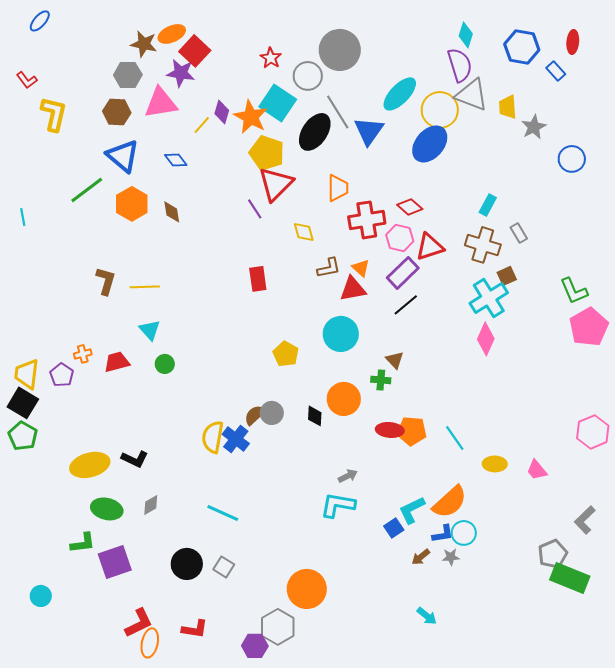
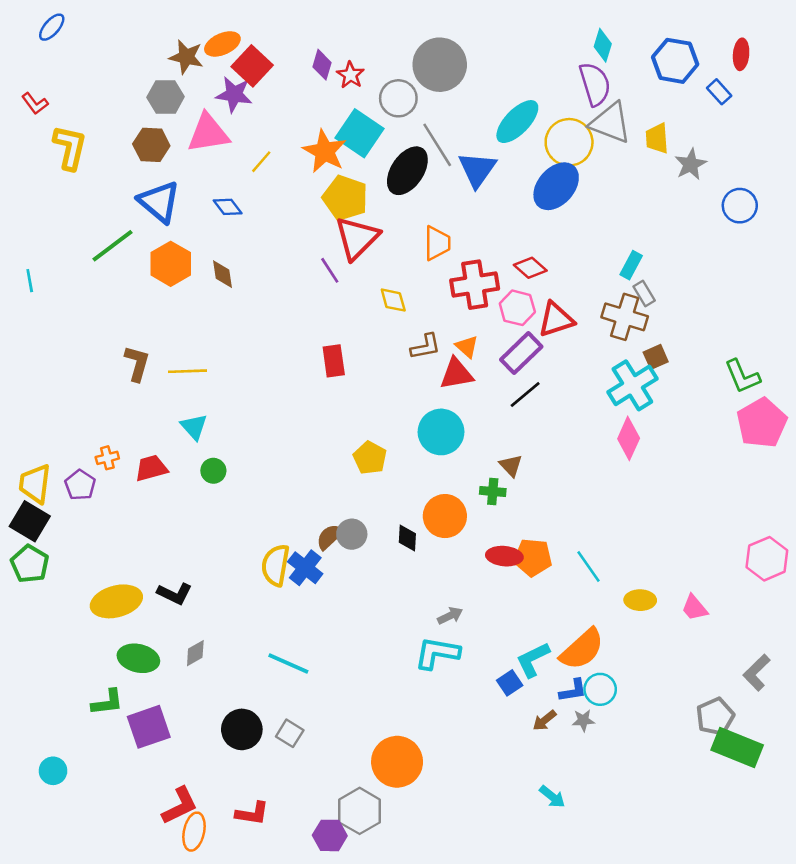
purple diamond: (222, 112) -> (322, 65), moved
gray rectangle: (519, 233) -> (644, 294), moved

